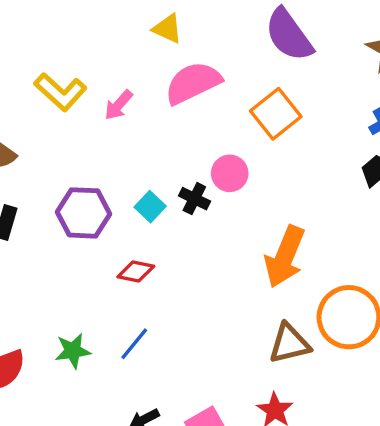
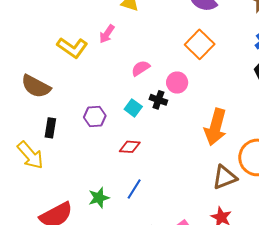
pink semicircle: (193, 83) -> (141, 68), moved, size x0.6
pink arrow: (119, 105) -> (107, 34), moved
purple hexagon: (83, 213) -> (95, 117), size x0.7

